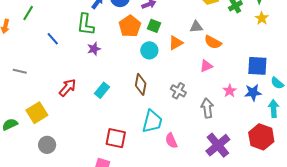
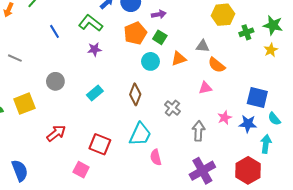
green L-shape: (86, 25) -> (90, 23), turned 110
red arrow: (68, 88) -> (56, 133), moved
gray circle: (47, 145) -> (55, 81), moved

